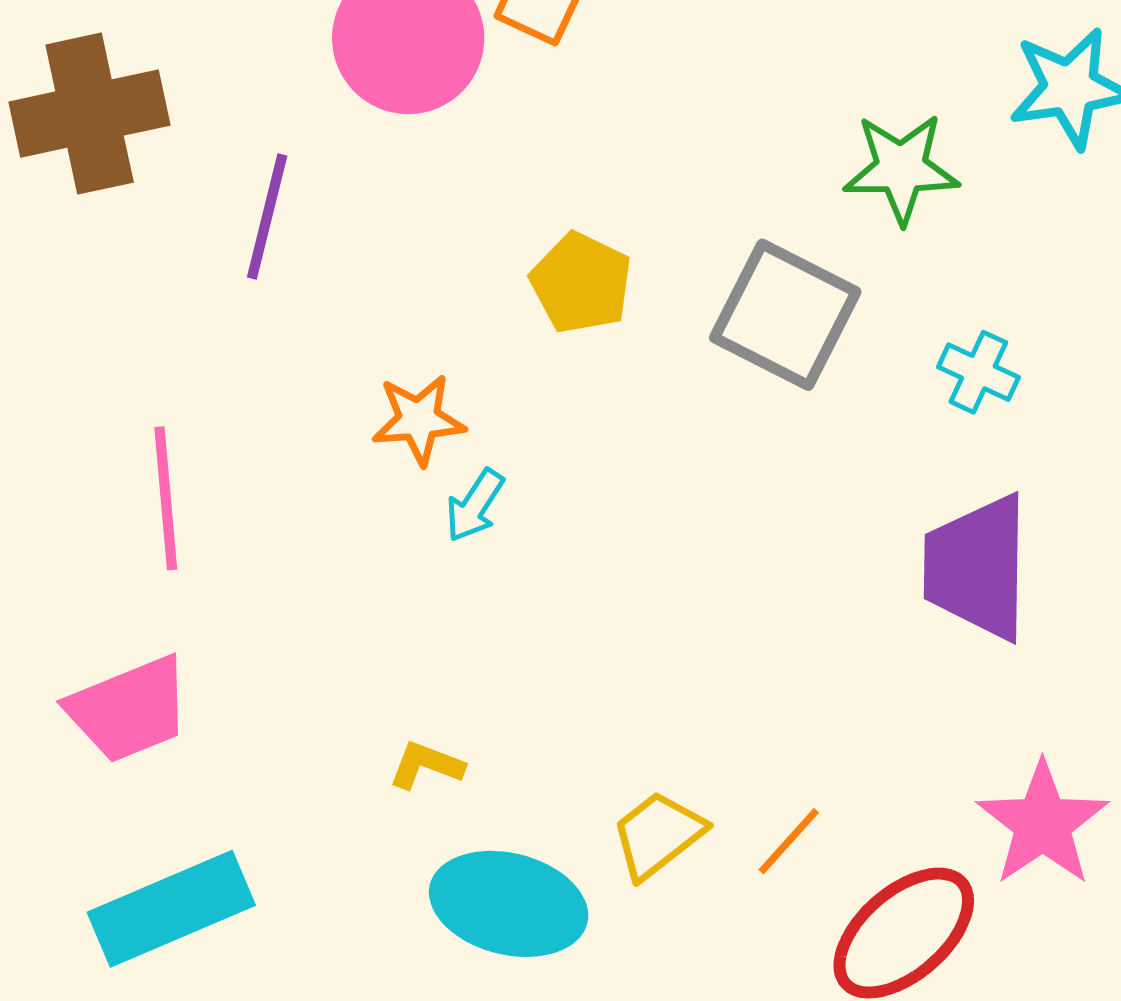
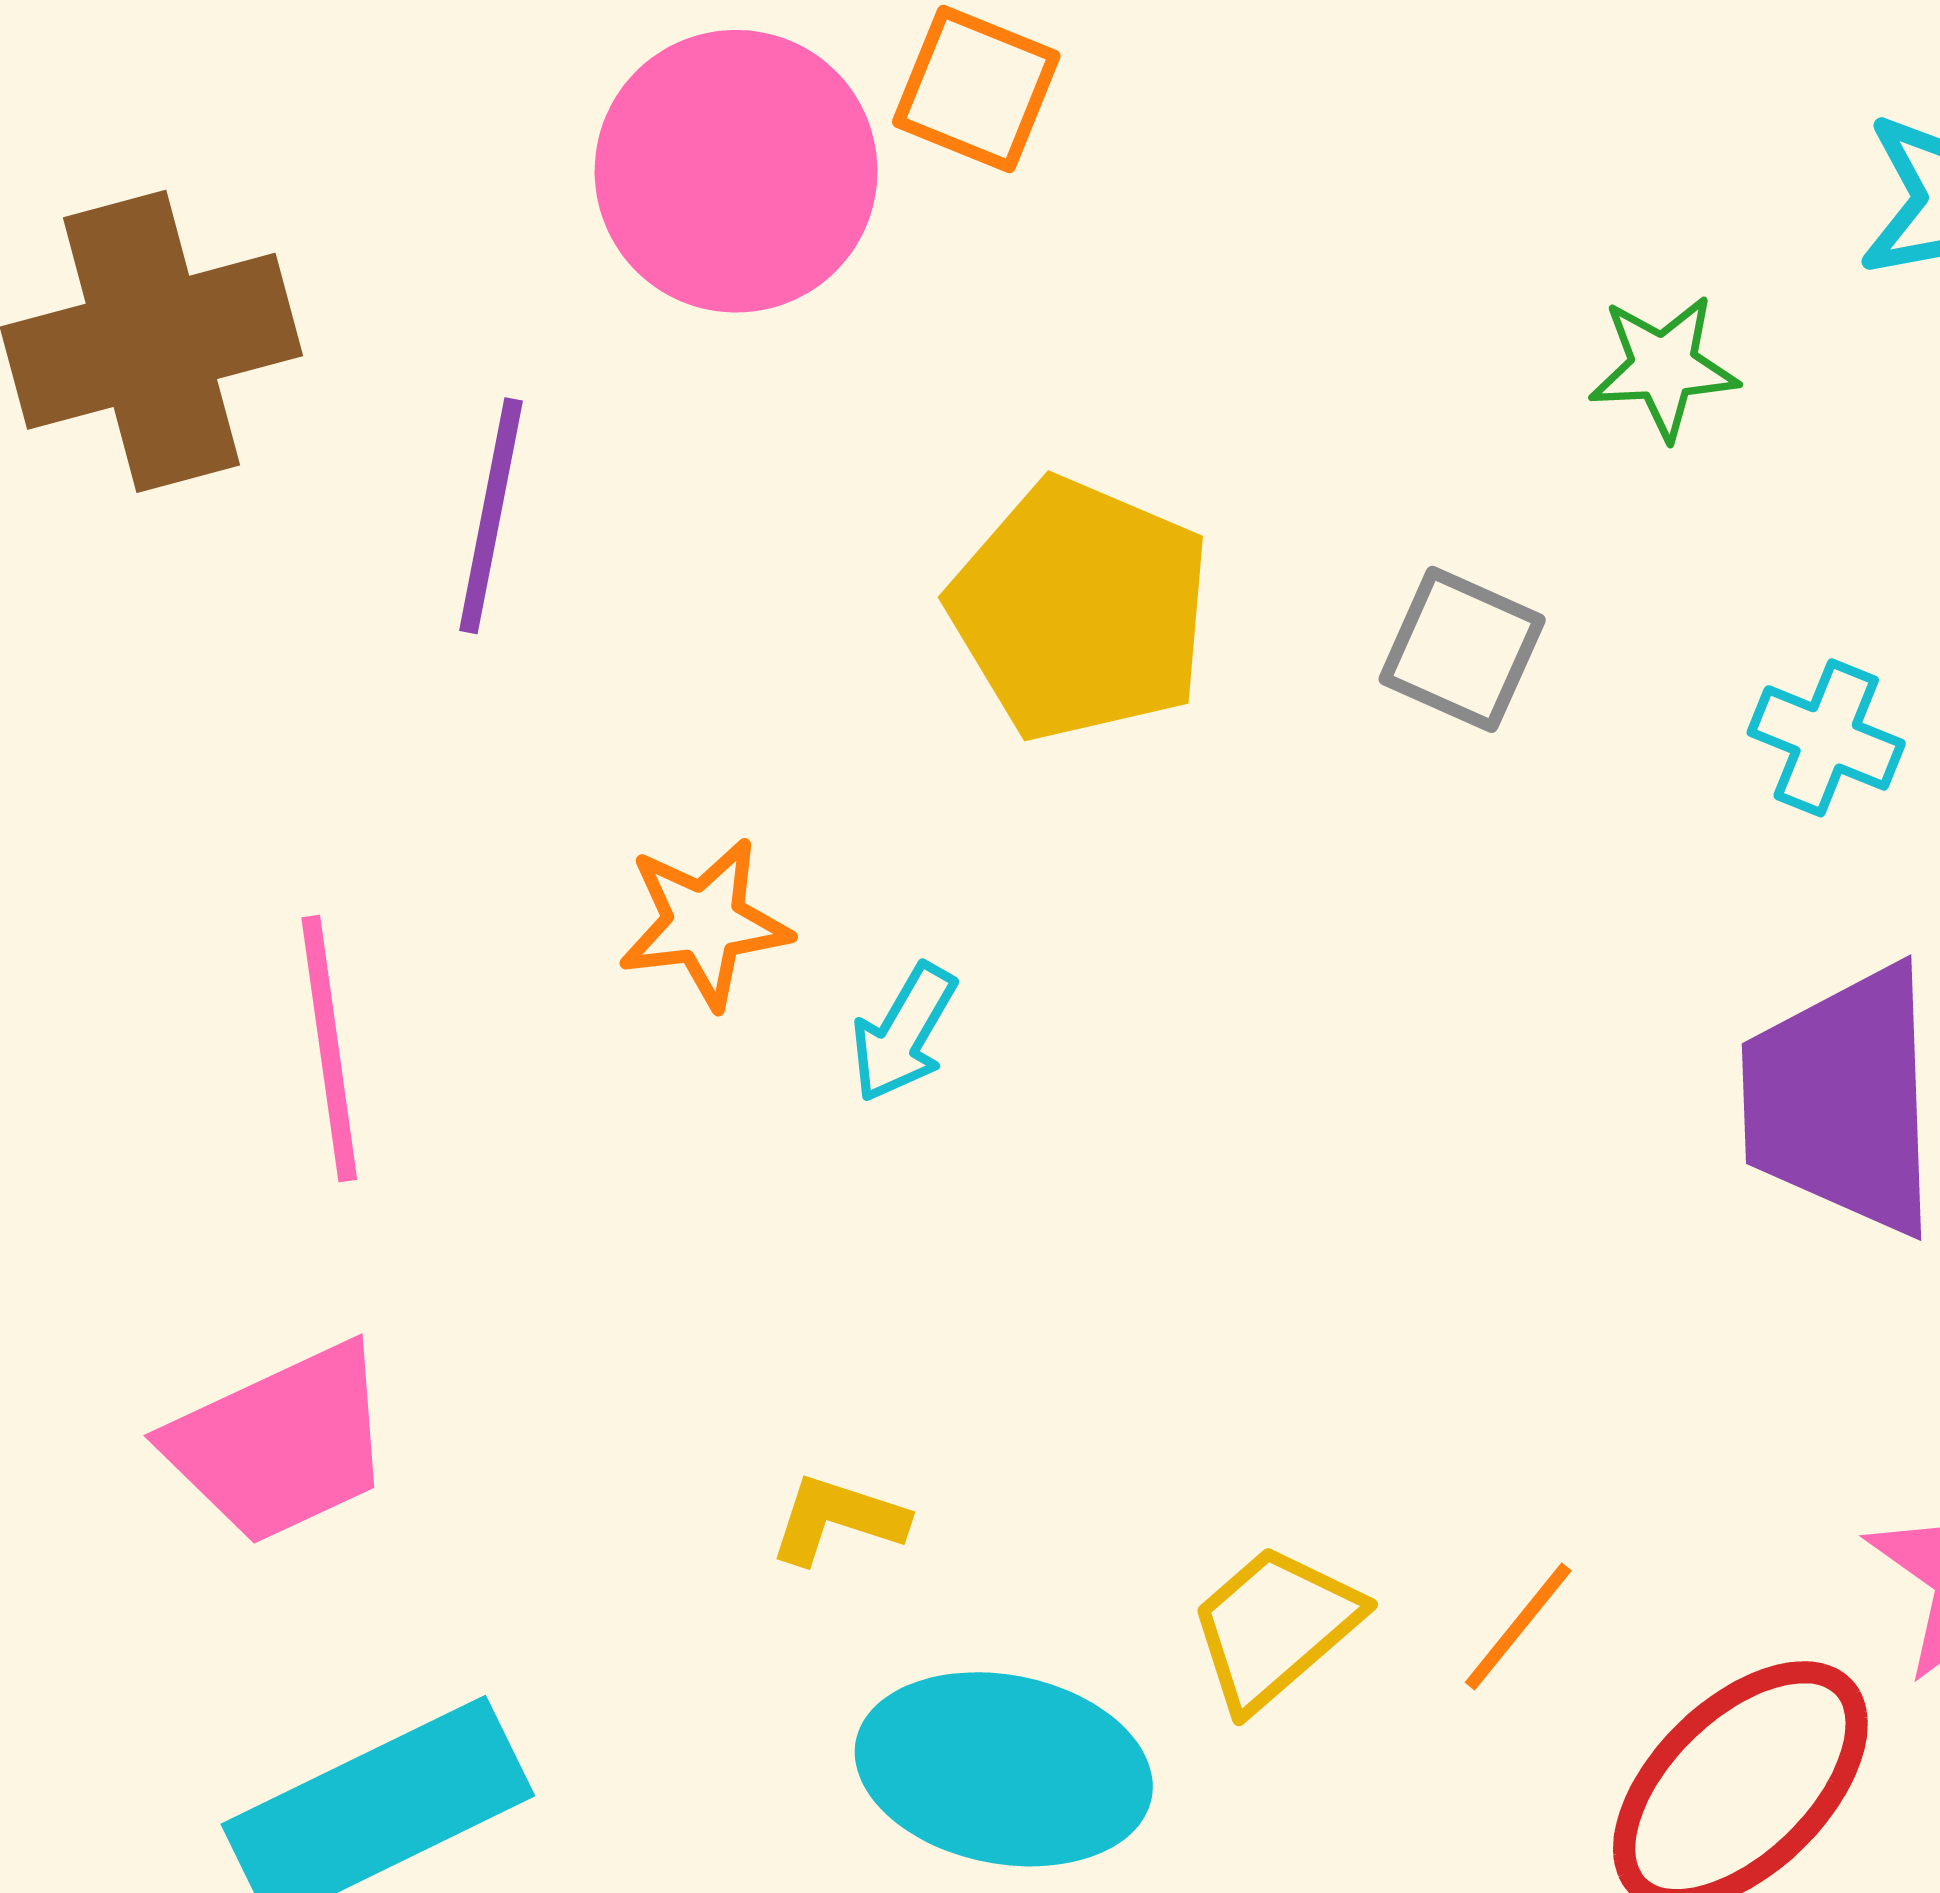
green star: (901, 169) -> (1664, 367), size x0.7
yellow pentagon: (581, 283) -> (1080, 610), size x1.4
gray square: (785, 315) -> (1462, 649), size x0.6
orange star: (419, 420) -> (705, 923), moved

